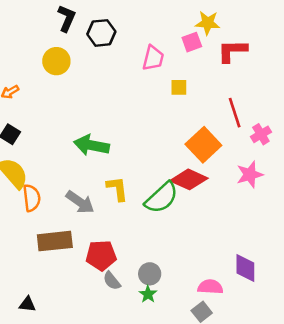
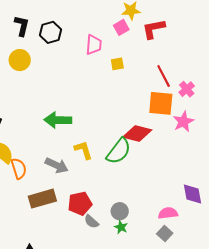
orange square: (203, 145) -> (161, 103), moved, turned -32

